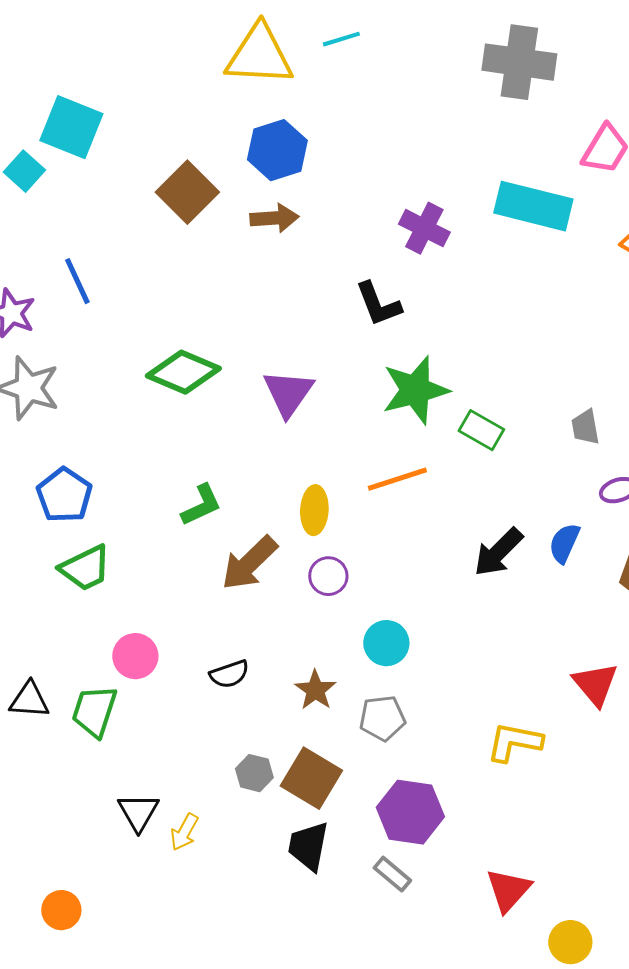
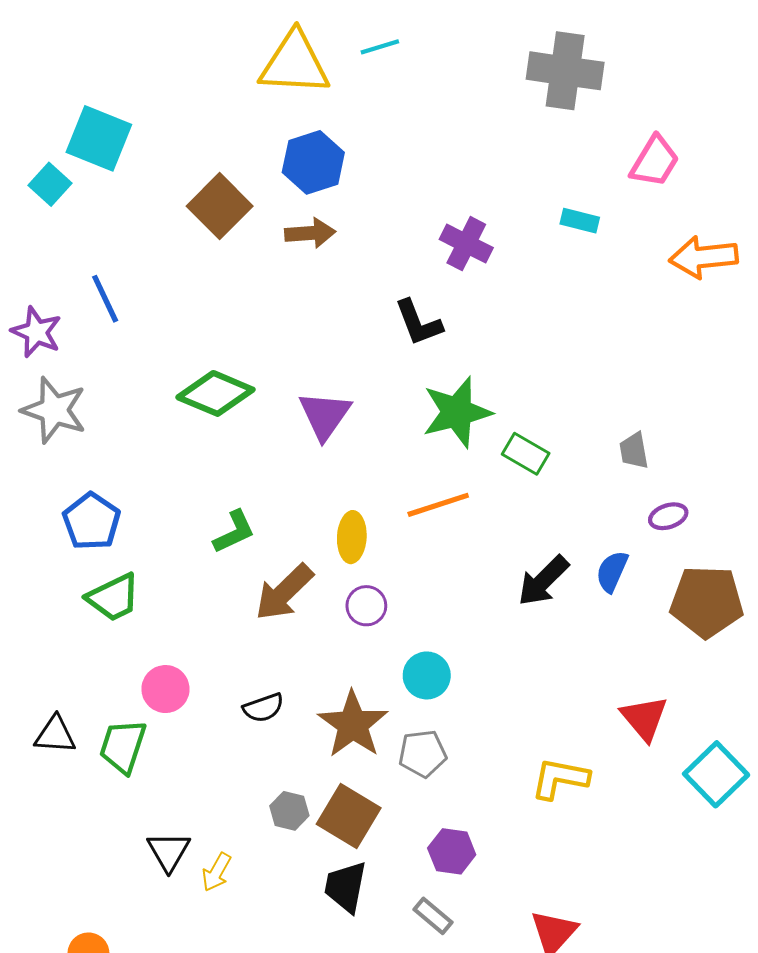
cyan rectangle: (533, 206) -> (580, 221), size x0.5
brown star: (315, 690) -> (353, 724), size x1.6
purple hexagon: (410, 812) -> (452, 851), size x0.7

